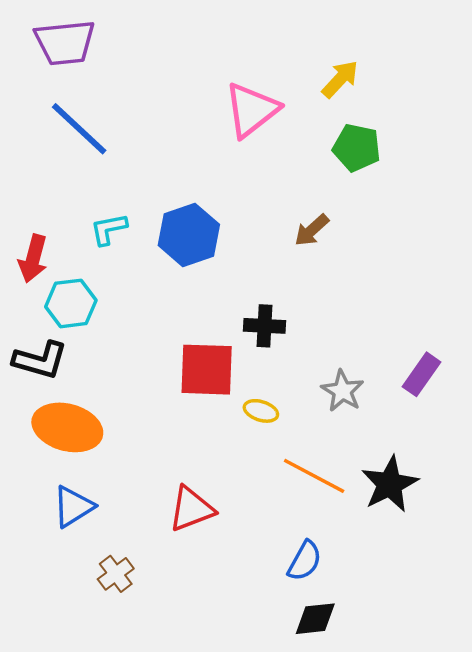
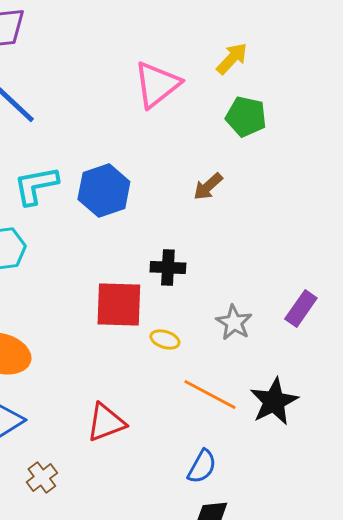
cyan L-shape: (109, 229) -> (36, 186), size x1.4

